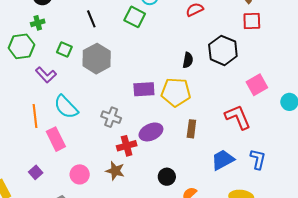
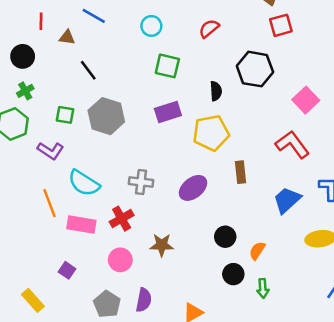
green square: (135, 17) -> (167, 66), moved
purple rectangle: (144, 89) -> (168, 112), moved
pink rectangle: (56, 139) -> (81, 225), turned -40
red cross: (127, 146) -> (122, 219), moved

